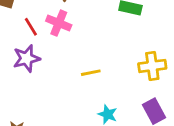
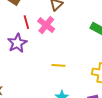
purple star: (27, 58) -> (17, 43), turned -30

